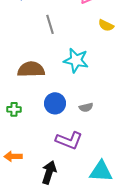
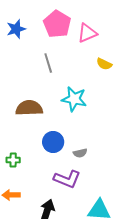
gray semicircle: (86, 107) -> (80, 153), moved
green cross: (14, 109) -> (13, 160), moved

